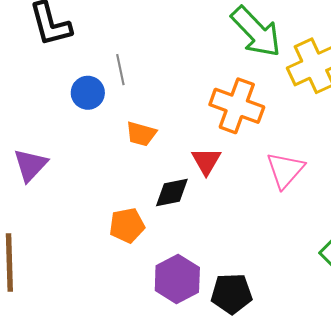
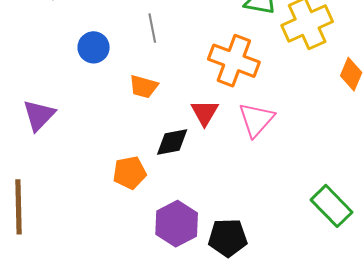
gray line: (120, 70) -> (152, 28), moved
pink triangle: (285, 170) -> (256, 120), moved

